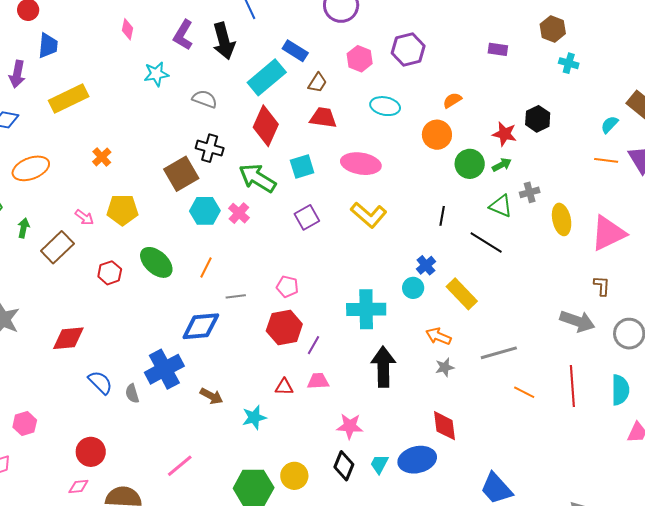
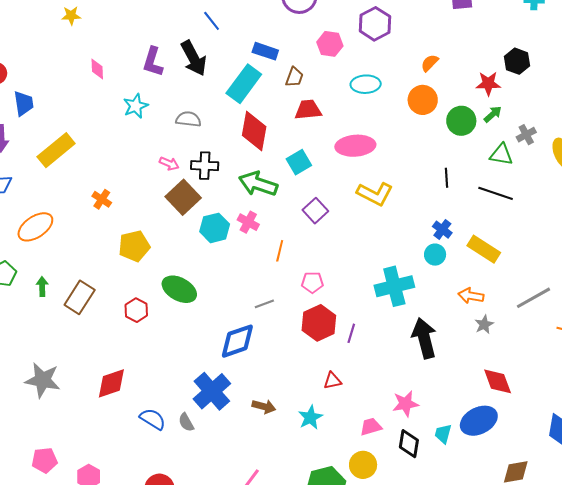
pink arrow: (84, 217) -> (169, 164), moved
orange line: (206, 267) -> (280, 251), moved
pink trapezoid: (318, 381) -> (371, 427), moved

